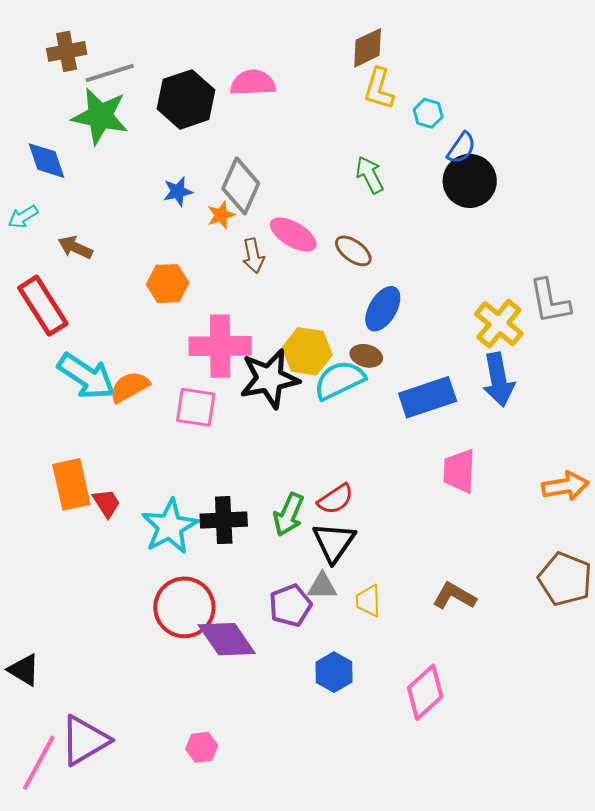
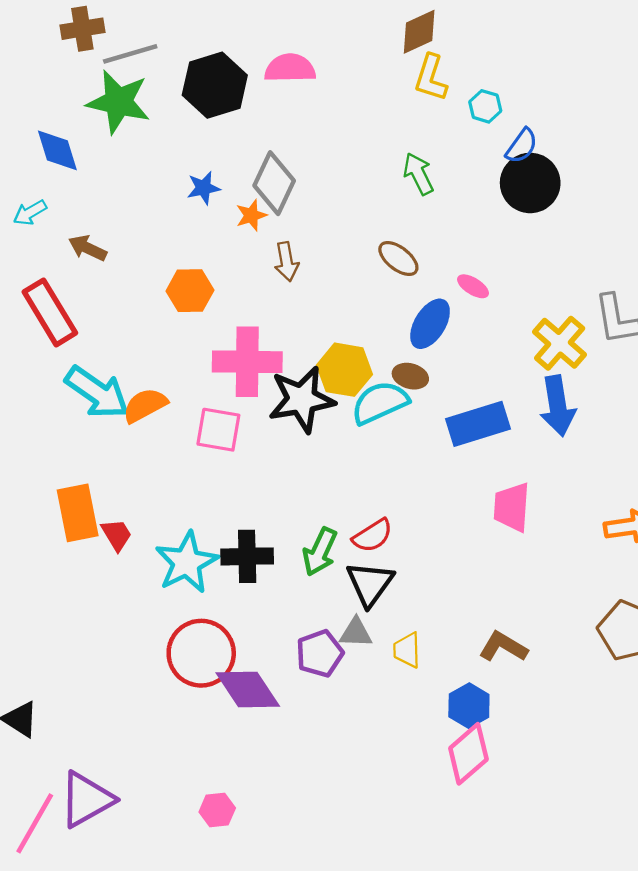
pink ellipse: (293, 234) -> (473, 286), moved, size x0.6
blue hexagon: (334, 672) -> (469, 706), moved

